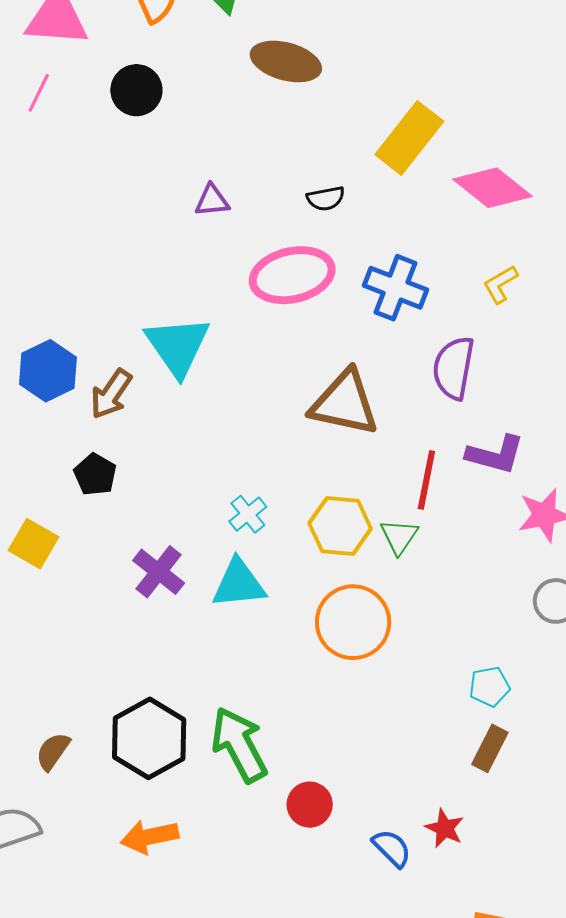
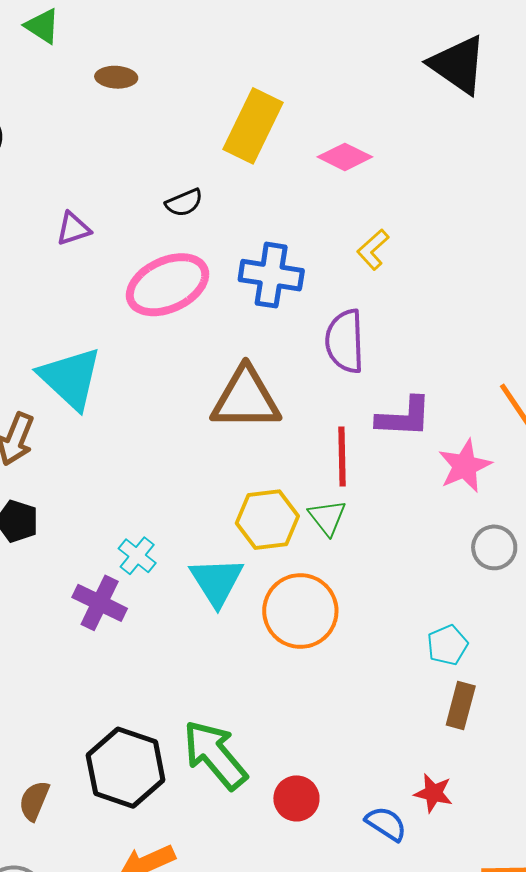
brown ellipse: (286, 61) -> (116, 77), size x0.6
pink diamond: (493, 188) -> (345, 157), size x0.7
cyan cross: (248, 514) -> (137, 556), moved
cyan triangle: (239, 584) -> (217, 581), moved, turned -44

